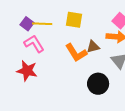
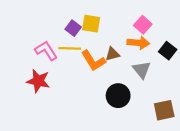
purple square: (27, 24) -> (73, 28), moved
yellow line: (42, 24) -> (70, 48), moved

